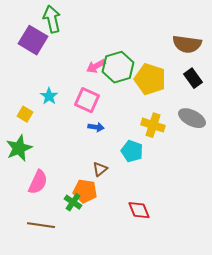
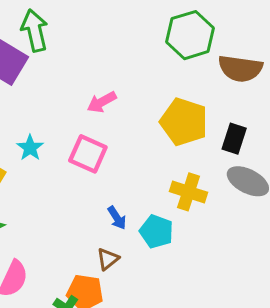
green hexagon: (118, 67) -> (190, 35), moved
black rectangle: (193, 78) -> (234, 139), moved, turned 54
blue arrow: (96, 127) -> (117, 218), moved, turned 49

